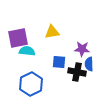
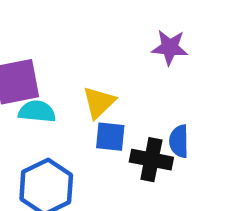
yellow triangle: (52, 32) -> (99, 102), moved, turned -35
purple star: (82, 49) -> (170, 47), moved

